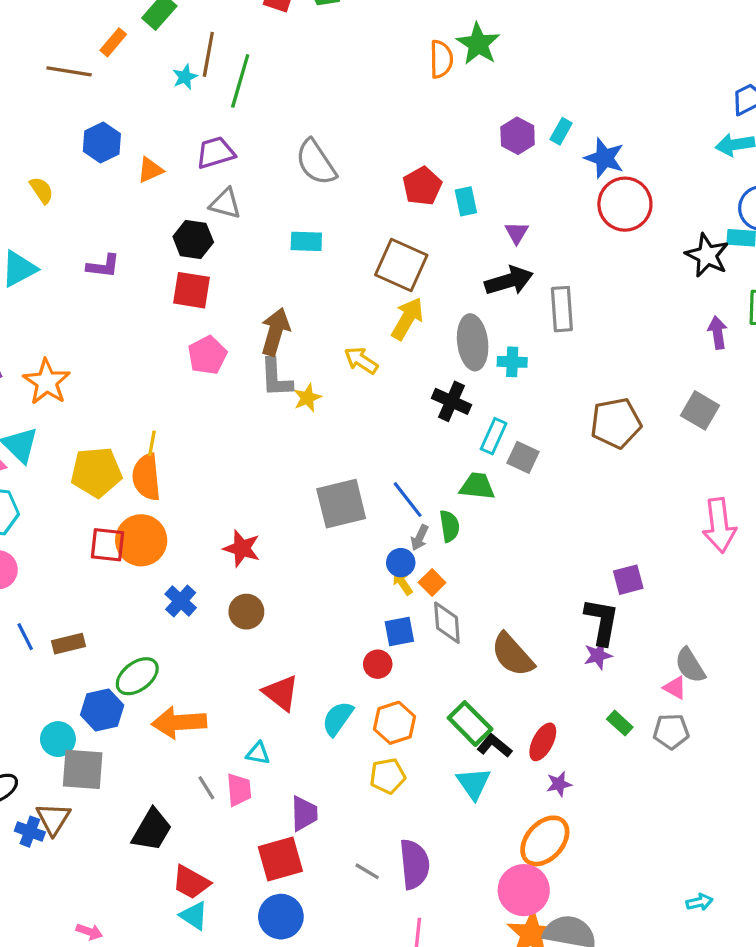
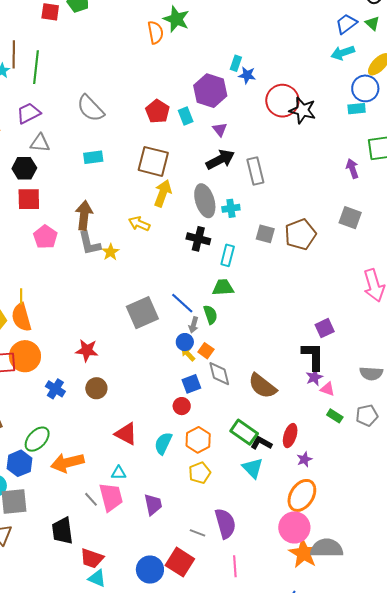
purple hexagon: (518, 136) -> (210, 91), moved, size x1.5
blue star: (604, 158) -> (247, 75), moved, size x0.7
black star: (707, 255) -> (303, 110), moved
gray square: (523, 457) -> (265, 234), moved
gray semicircle: (690, 665) -> (371, 373), turned -45
pink triangle: (675, 688) -> (327, 389), moved
pink trapezoid: (239, 790) -> (111, 497), size x1.4
black trapezoid: (152, 830) -> (62, 531), turned 152
red square: (280, 859) -> (180, 562), moved, turned -32

